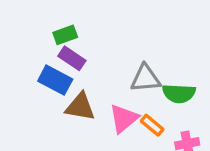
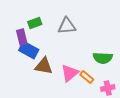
purple rectangle: (72, 58) -> (22, 37), moved, turned 42
gray triangle: (145, 78) -> (67, 26), moved

